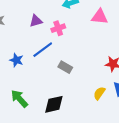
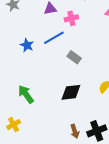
green arrow: (19, 99) -> (26, 94), moved
black diamond: (54, 104) -> (71, 92), moved

